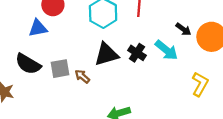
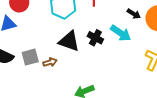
black triangle: (106, 54) -> (69, 41), turned 40
brown arrow: (82, 76) -> (50, 62), turned 128

